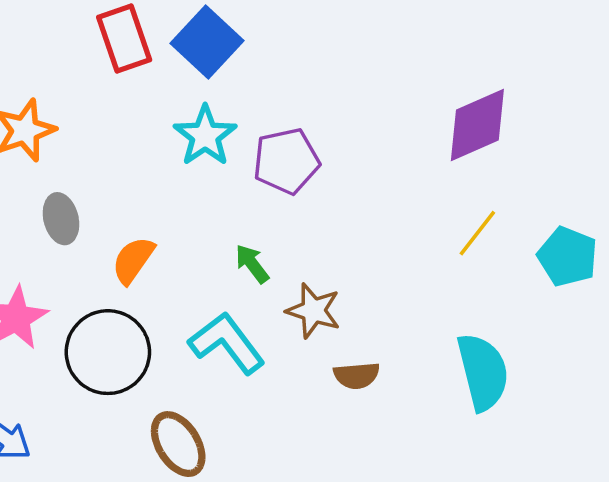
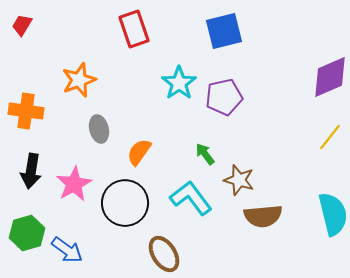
blue square: (207, 42) -> (224, 31), moved, turned 33
brown semicircle: (357, 376) -> (263, 216), size x1.5

